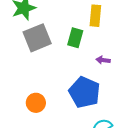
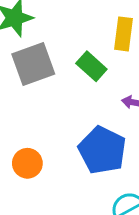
green rectangle: (75, 38) -> (91, 66), turned -66

